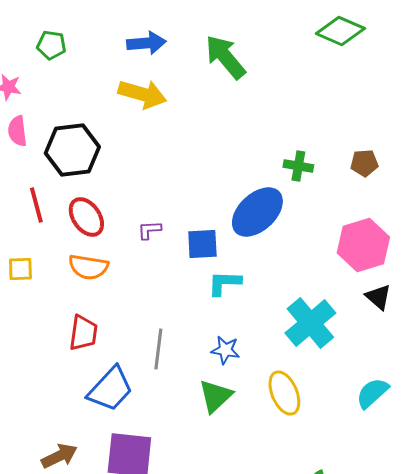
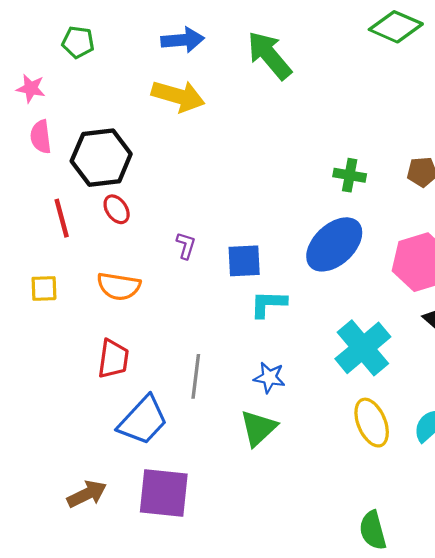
blue ellipse: (257, 212) -> (334, 244), moved
red ellipse: (86, 217) -> (117, 209), moved, size x0.7
purple L-shape: (149, 230) -> (186, 246), turned 110
yellow ellipse: (284, 393) -> (372, 423), moved

